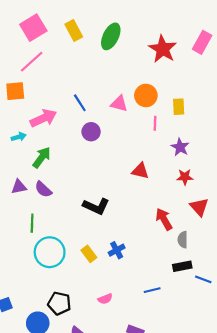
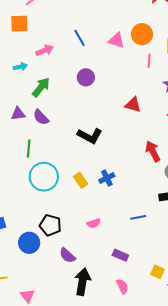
pink arrow: (43, 118) -> (45, 50), size x0.7
purple circle: (91, 132) -> (86, 77), moved

